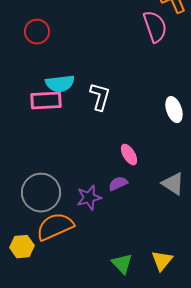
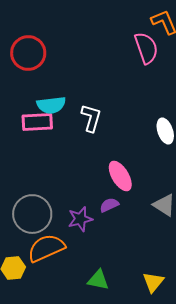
red circle: (37, 32) -> (28, 53), size x1.4
pink ellipse: (129, 155) -> (120, 176), size x1.4
green triangle: (122, 264) -> (98, 280), moved, turned -35

